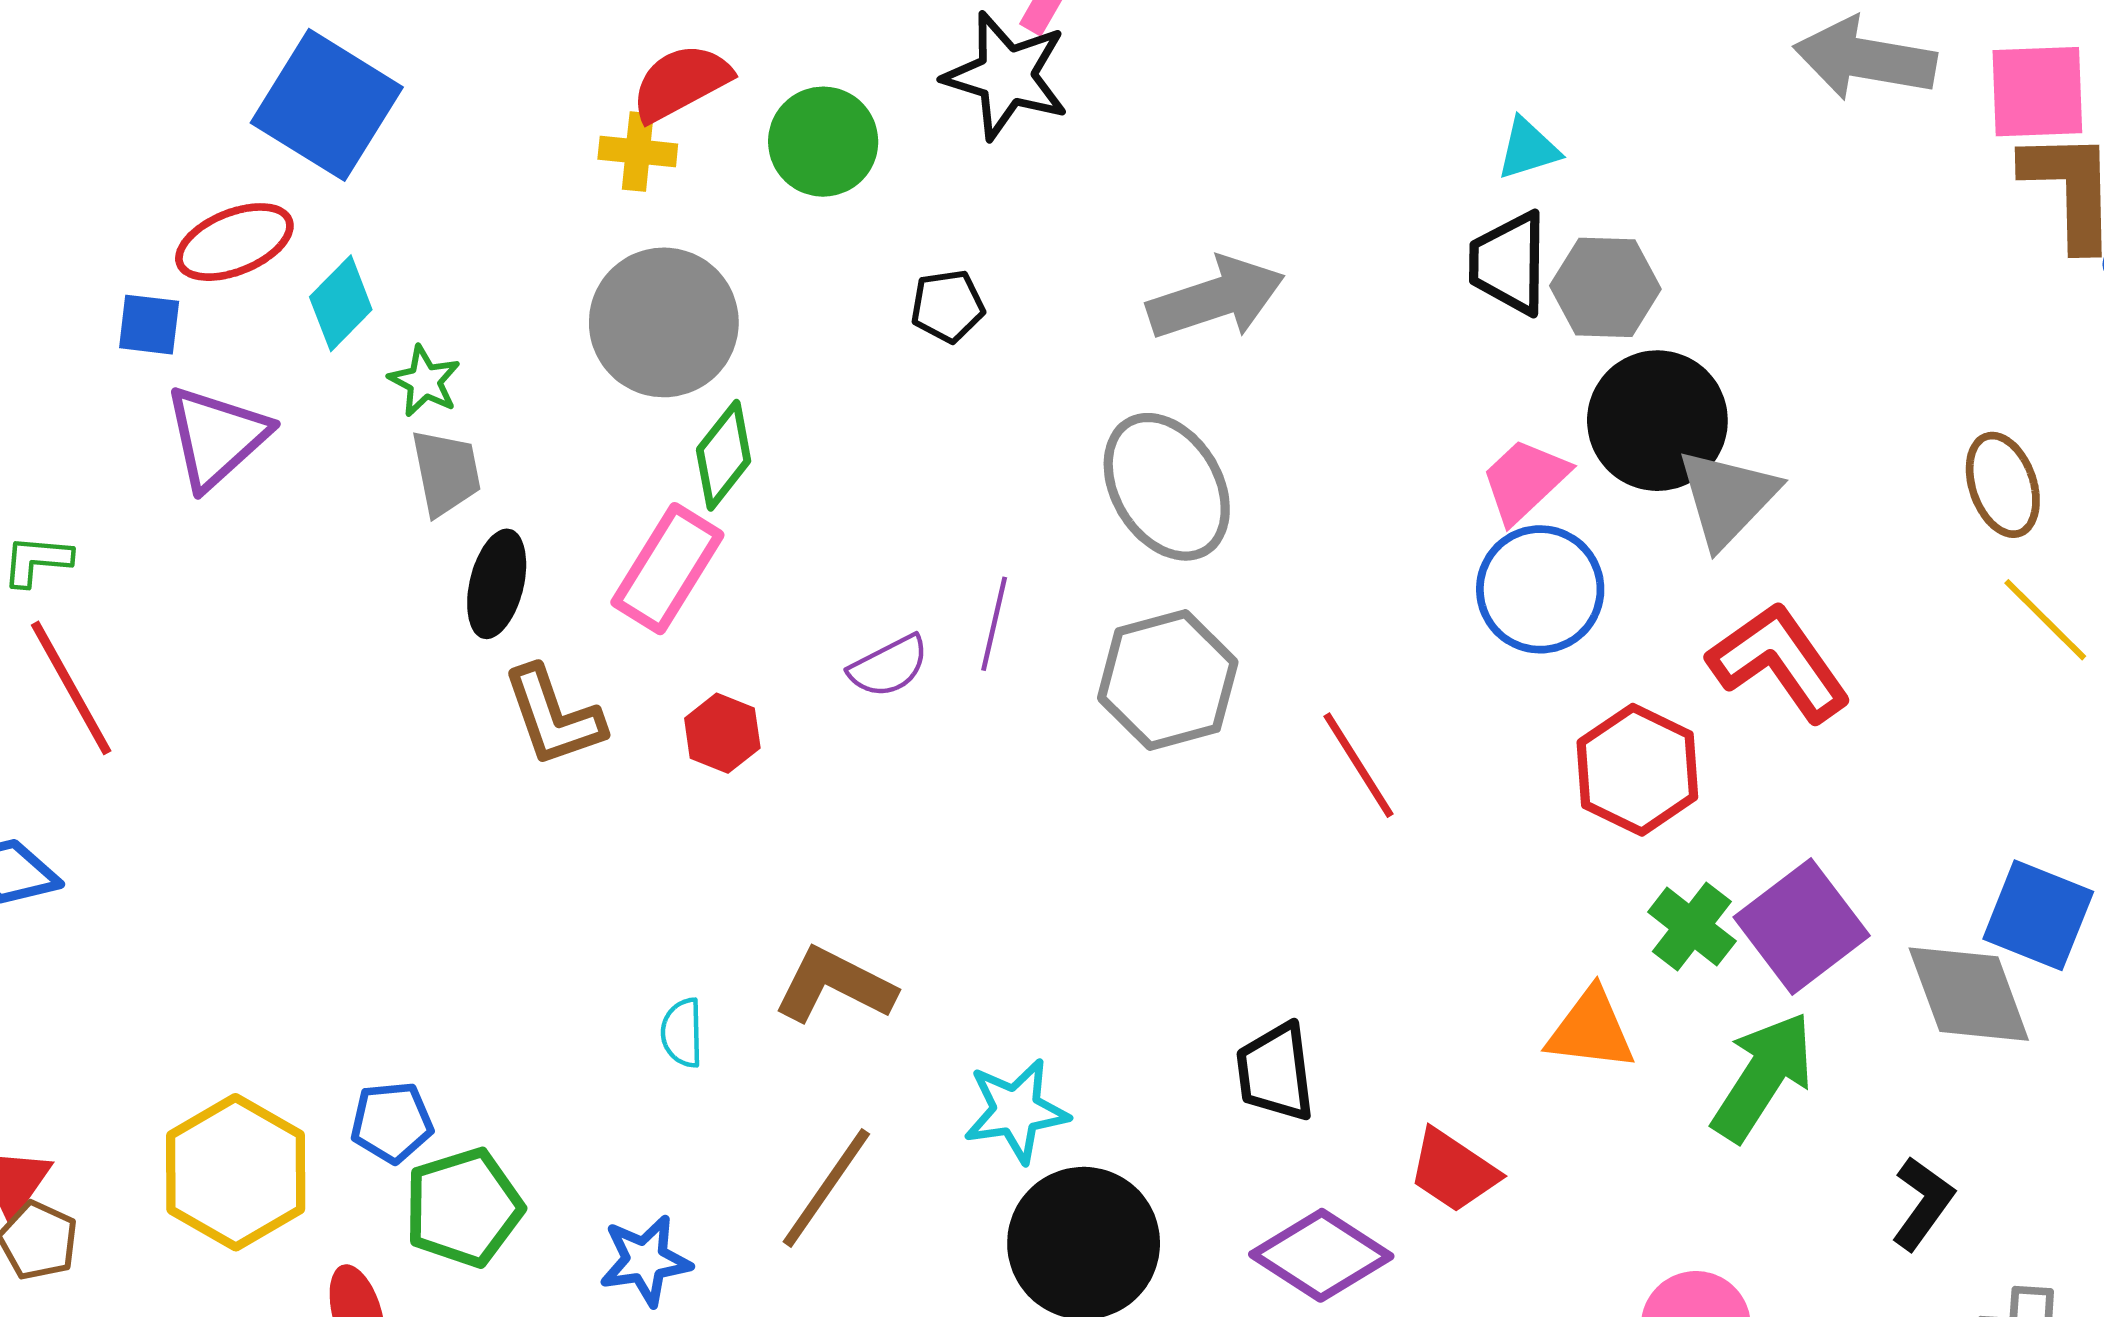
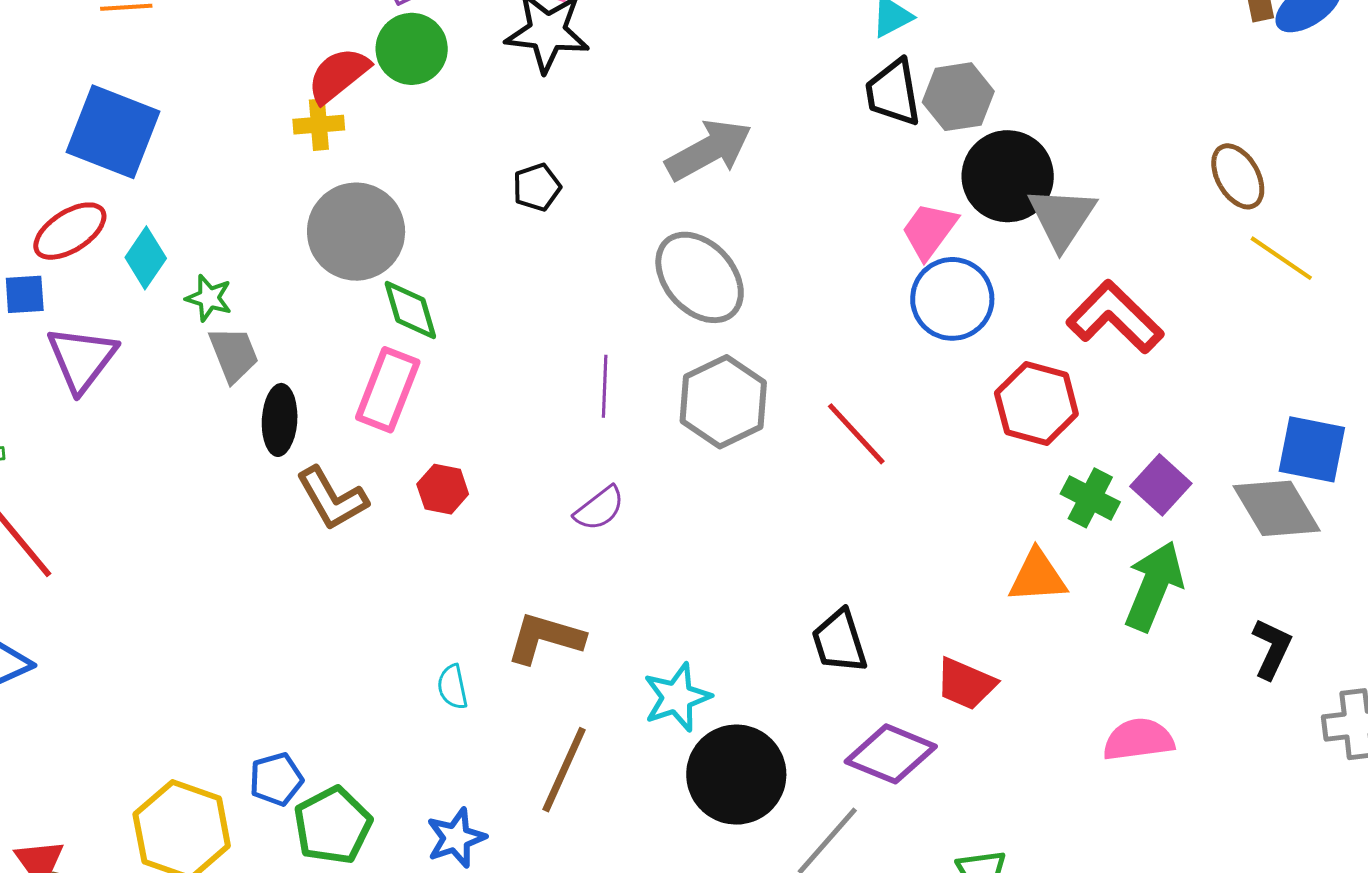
green circle: (823, 142) -> (412, 49), moved
green diamond: (724, 455) -> (410, 310), turned -44
purple semicircle: (889, 666) -> (599, 508), moved
purple square: (1802, 926) -> (1161, 485), size x0.7

